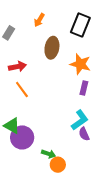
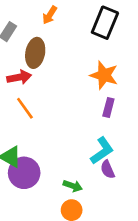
brown ellipse: (52, 48) -> (35, 53), moved
green arrow: (49, 154) -> (73, 186), moved

